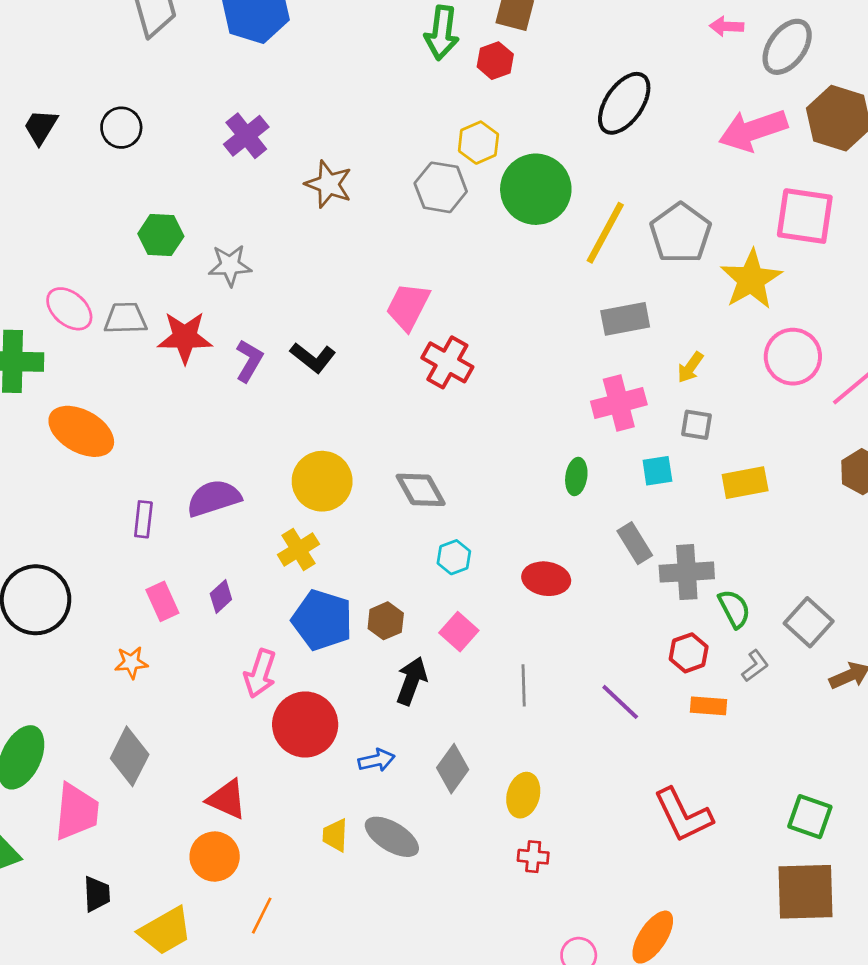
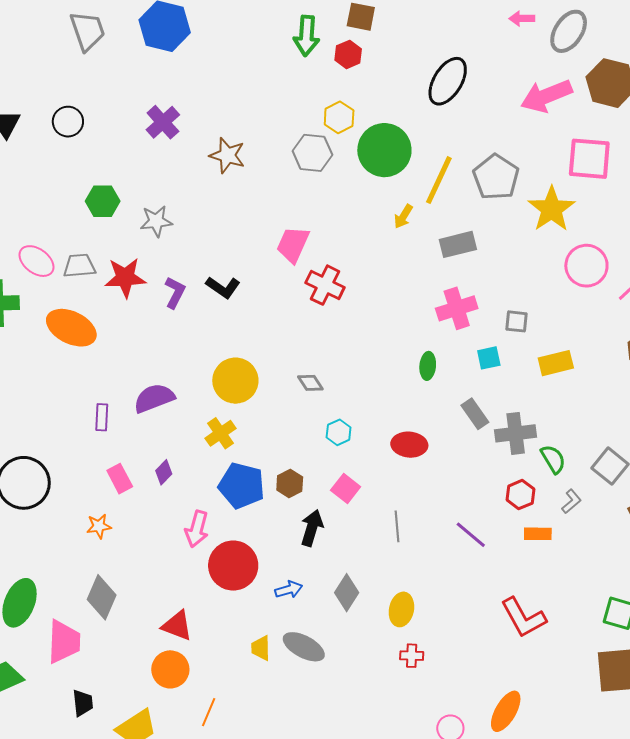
yellow arrow: (690, 367) -> (403, 216), moved
orange ellipse: (81, 431) -> (71, 328), moved
gray diamond: (421, 490) -> (310, 383), size x0.7

